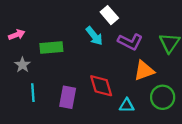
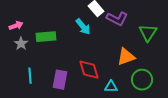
purple L-shape: (130, 42) -> (117, 19), moved
gray star: (22, 65) -> (21, 44), moved

